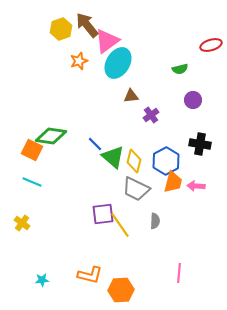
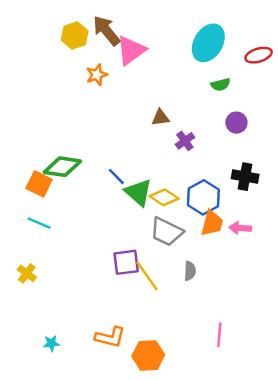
cyan ellipse: (118, 63) -> (208, 43), moved
yellow diamond: (134, 161) -> (164, 197), turned -70

